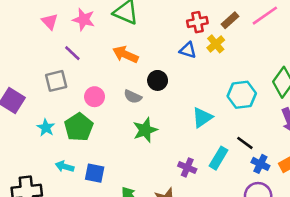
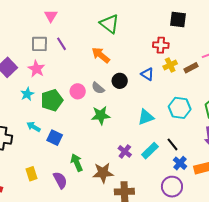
pink star: (84, 20) -> (36, 69), moved
brown rectangle: (230, 20) -> (191, 68), moved
blue triangle: (188, 50) -> (147, 74), moved
gray square: (56, 81) -> (39, 44), moved
pink circle: (94, 97) -> (78, 91), moved

